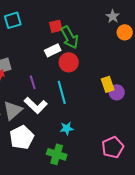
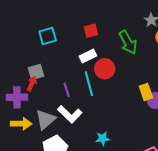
cyan square: (13, 20) -> (48, 36), moved
green arrow: (70, 37) -> (128, 42), moved
cyan line: (62, 92) -> (89, 84), moved

